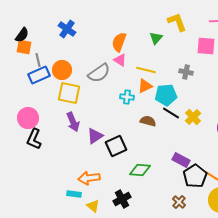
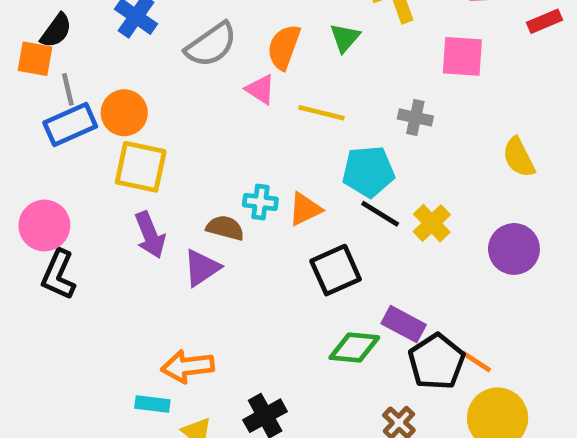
black semicircle: (22, 35) -> (56, 31), moved
orange semicircle: (119, 42) -> (284, 47), moved
gray semicircle: (99, 73) -> (211, 45), moved
orange triangle: (145, 86) -> (305, 209), moved
cyan cross: (127, 97) -> (260, 202), moved
brown semicircle: (148, 121) -> (225, 228), moved
black square: (116, 146) -> (336, 270), moved
green diamond: (140, 170) -> (354, 348), moved

